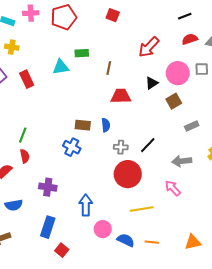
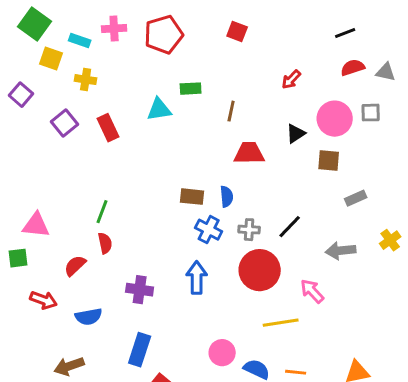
red arrow: (149, 47) -> (291, 80), size x0.6
brown square: (174, 101) -> (329, 161), turned 35
blue cross: (72, 147) -> (209, 230), moved
pink arrow: (173, 188) -> (312, 291), moved
blue arrow: (86, 205) -> (197, 278), moved

